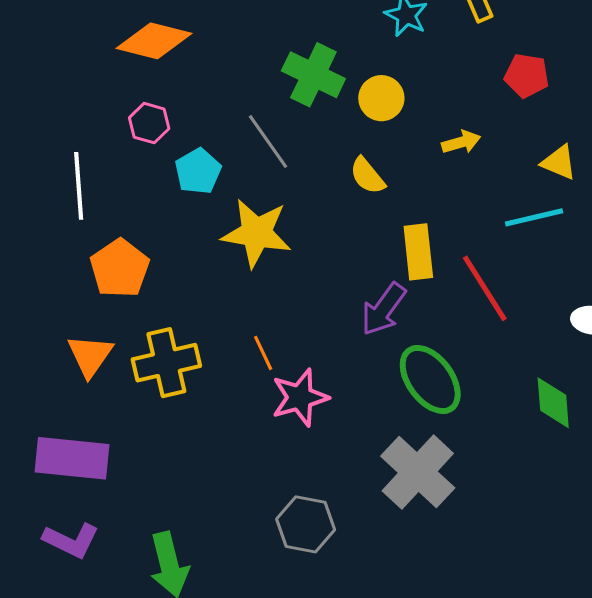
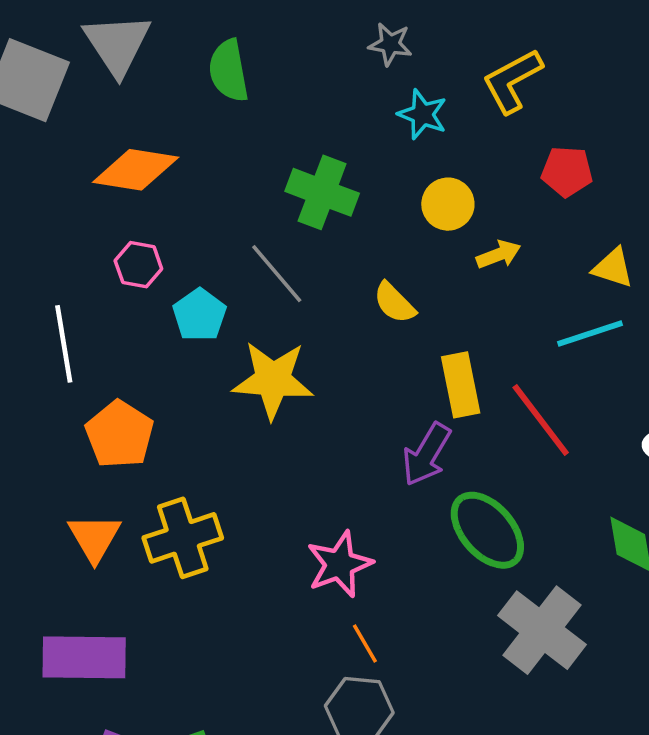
yellow circle: (381, 98) -> (448, 204), moved
orange line: (263, 353) -> (365, 644), moved
gray cross: (418, 472) -> (542, 630), moved

